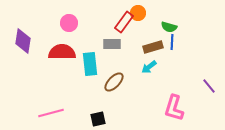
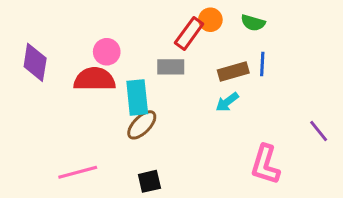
pink circle: (69, 23) -> (107, 52), moved
green semicircle: (169, 27) -> (253, 23), moved
brown ellipse: (114, 82) -> (142, 125), moved

